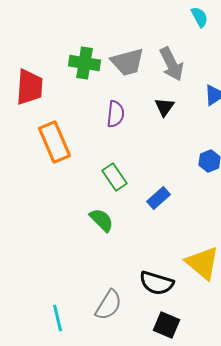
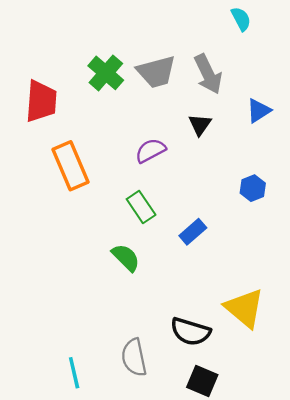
green cross: (85, 63) -> (106, 73), turned 32
purple semicircle: (116, 114) -> (150, 151), moved, turned -124
gray semicircle: (109, 305) -> (134, 357), turned 136

